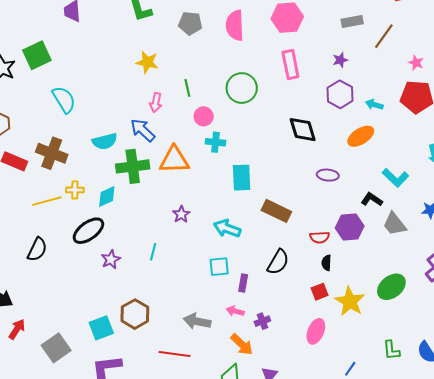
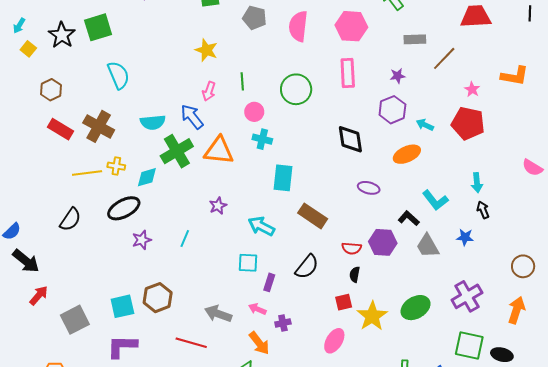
green cross: (133, 166) -> (177, 151), turned -32

